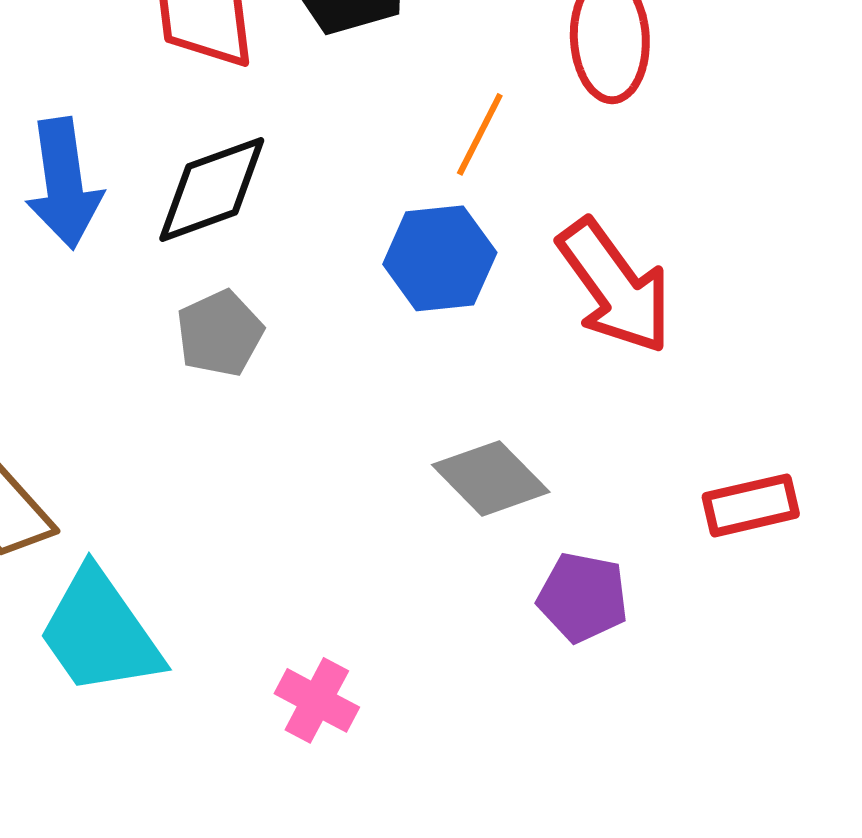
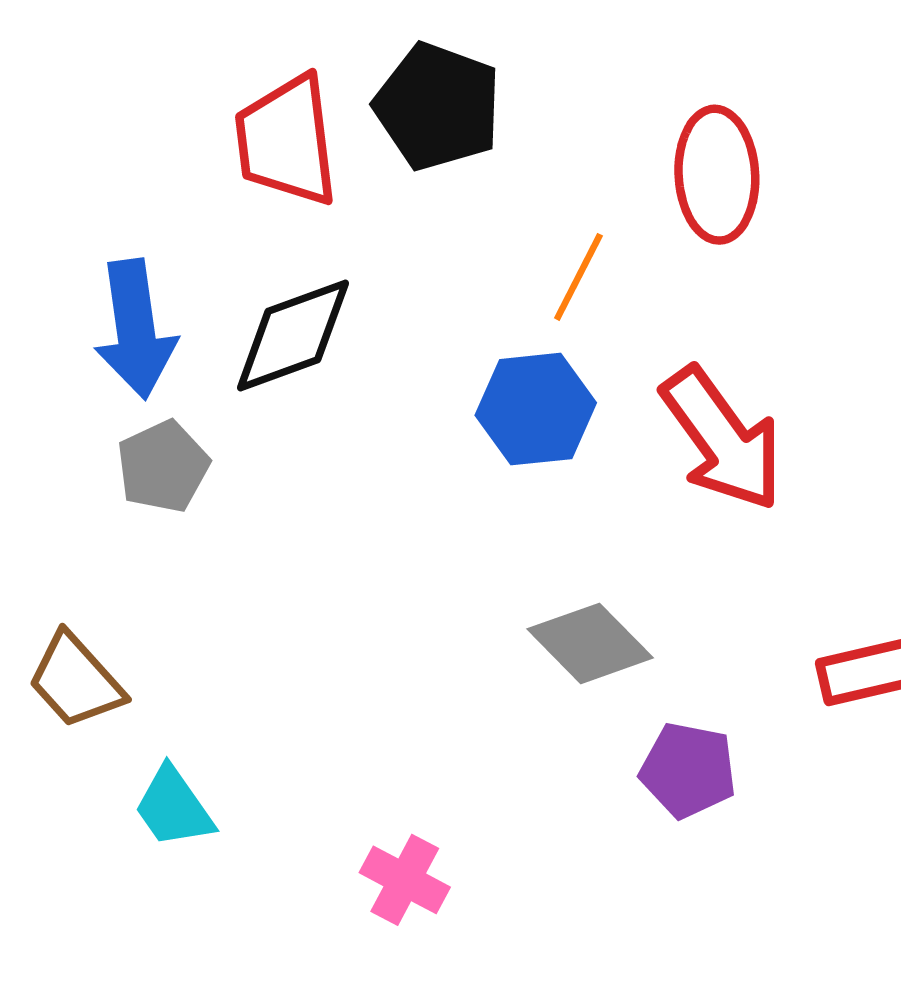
gray pentagon: (220, 333) -> (163, 467), moved
cyan trapezoid: (100, 632) -> (174, 807), size x0.6

